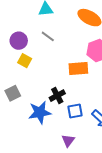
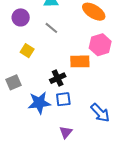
purple circle: (19, 41) -> (21, 17), moved
black cross: (57, 96) -> (58, 78), moved
blue square: (75, 111) -> (63, 99), moved

